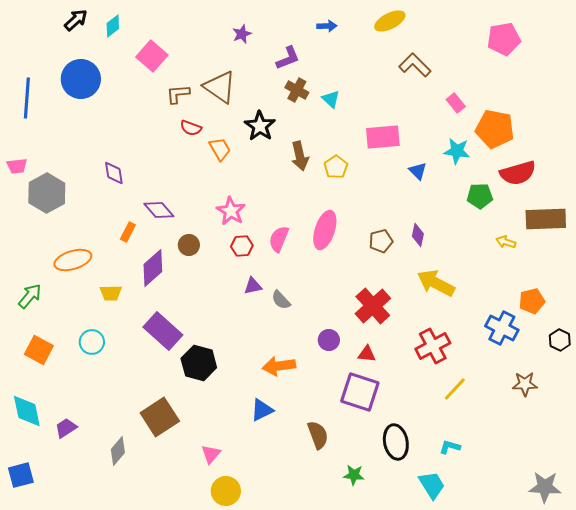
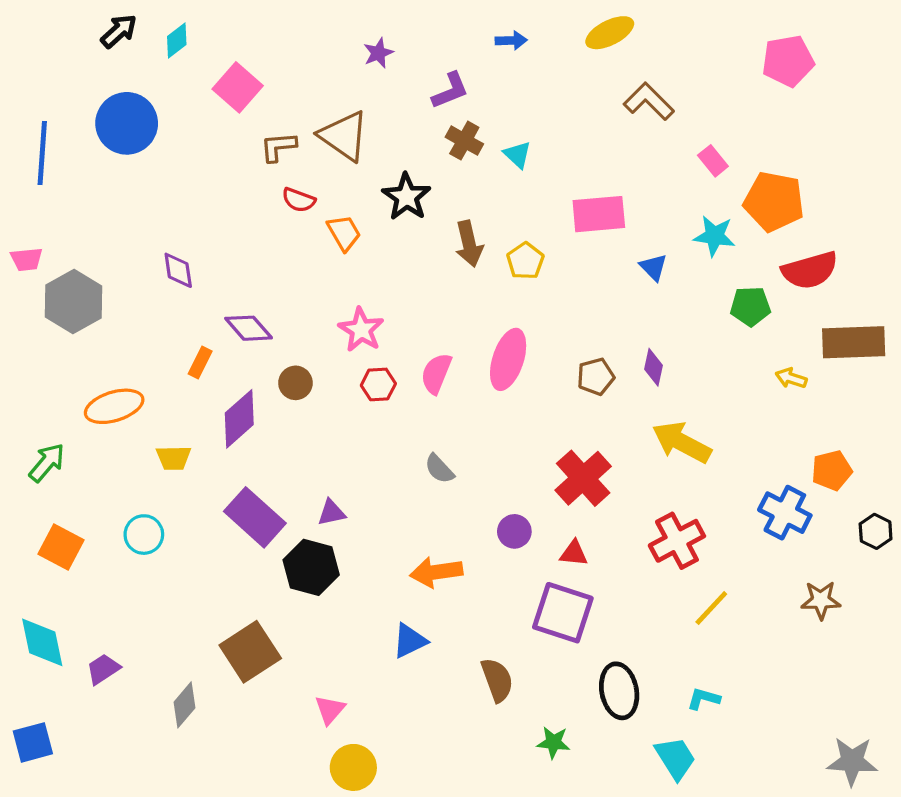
purple triangle: (253, 286) -> (331, 513), moved

